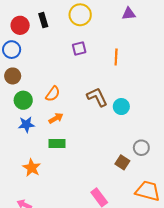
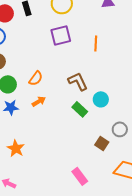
purple square: (79, 49) -> (61, 35), size x1.5
cyan circle: (121, 107) -> (101, 99), moved
green rectangle: (57, 143) -> (80, 109), moved, turned 42

